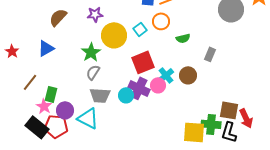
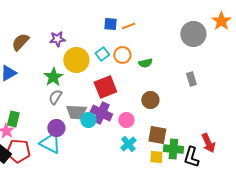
orange circle: (161, 21) -> (122, 55), moved
gray rectangle: (210, 54) -> (191, 79), moved, turned -40
cyan cross: (166, 75) -> (128, 144), moved
pink circle: (158, 85) -> (126, 120), moved
gray trapezoid: (100, 95) -> (76, 112), moved
purple circle: (65, 110) -> (56, 128), moved
brown square: (229, 110) -> (157, 135), moved
yellow square: (194, 132) -> (156, 157), size x0.6

